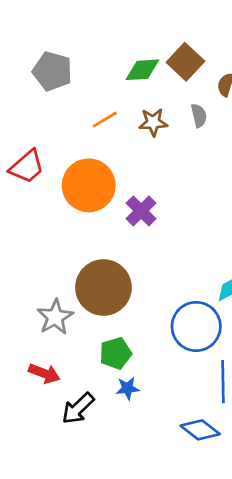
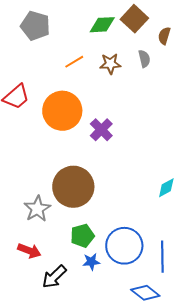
blue circle: (196, 326) -> (124, 246), moved

